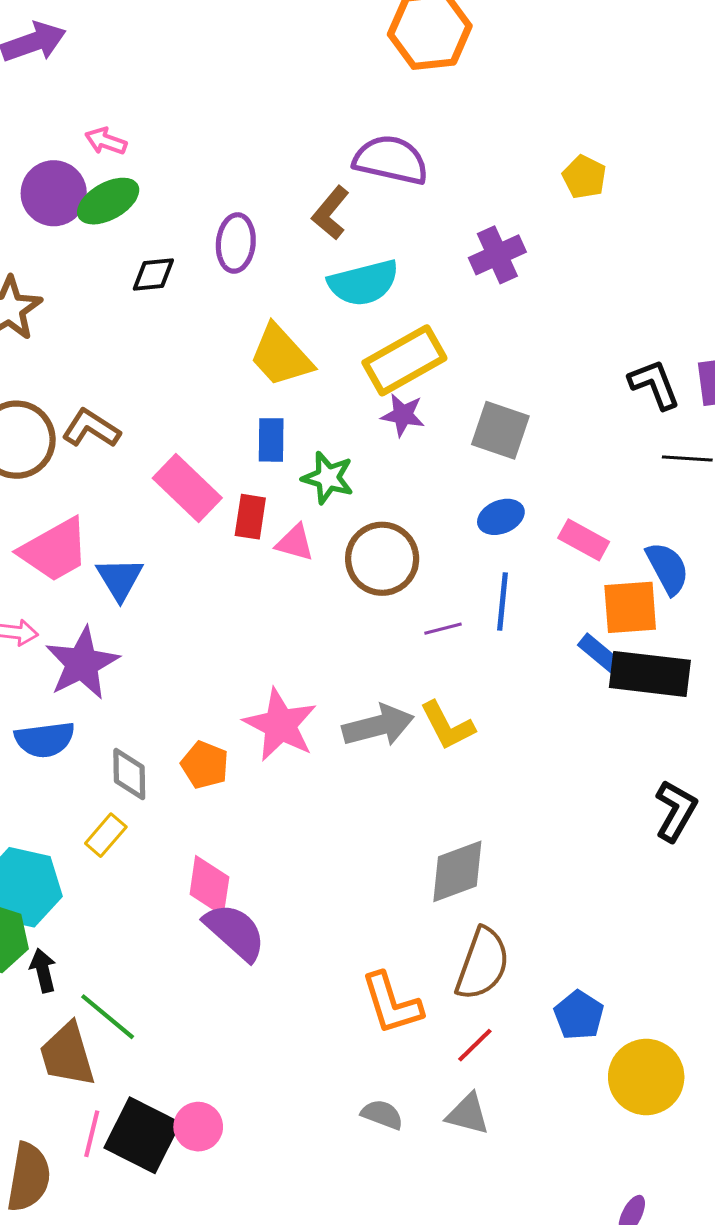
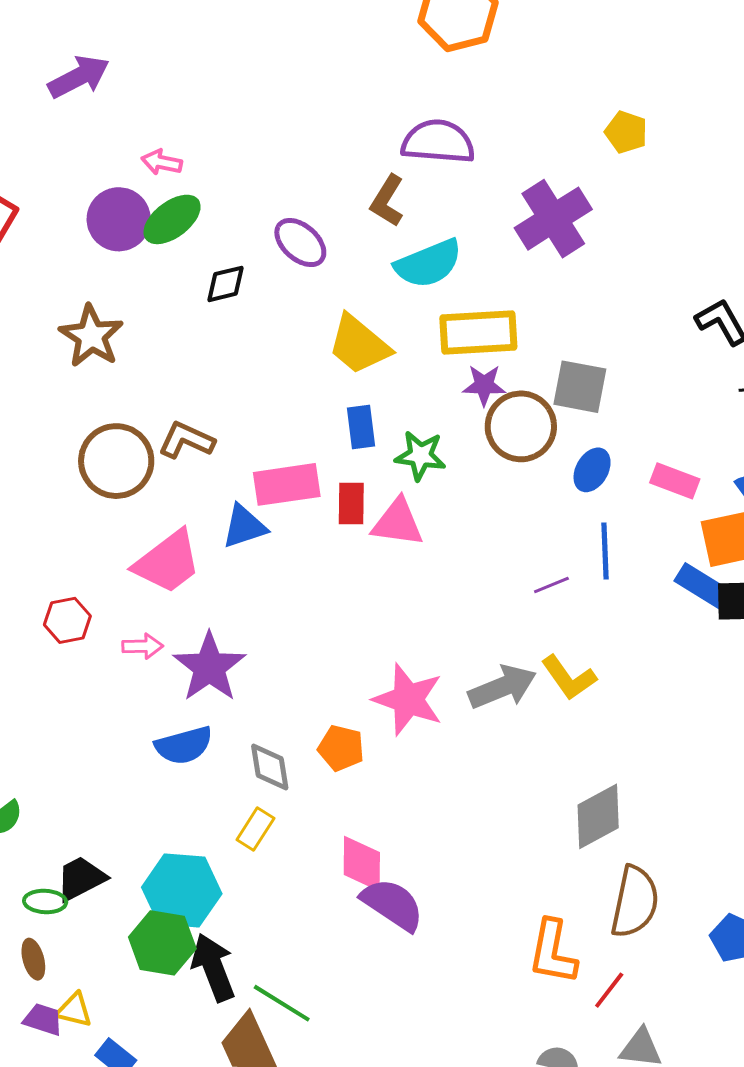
purple ellipse: (236, 243) -> (300, 243), turned -46
purple cross: (497, 255) -> (553, 219), size x1.4
yellow rectangle: (404, 360) -> (478, 333), turned 34
pink rectangle: (187, 488) -> (287, 484), turned -44
blue ellipse: (501, 517) -> (592, 470), turned -30
pink triangle: (295, 543) -> (398, 523), size x1.4
brown circle: (382, 559) -> (521, 426), moved
blue triangle: (120, 579) -> (244, 526), moved, turned 51
blue rectangle: (599, 653) -> (705, 587), size x1.4
black arrow: (43, 970) -> (213, 967), size x1.6
orange L-shape: (392, 1003) -> (553, 952), turned 36
red line: (475, 1045) -> (609, 990), moved

